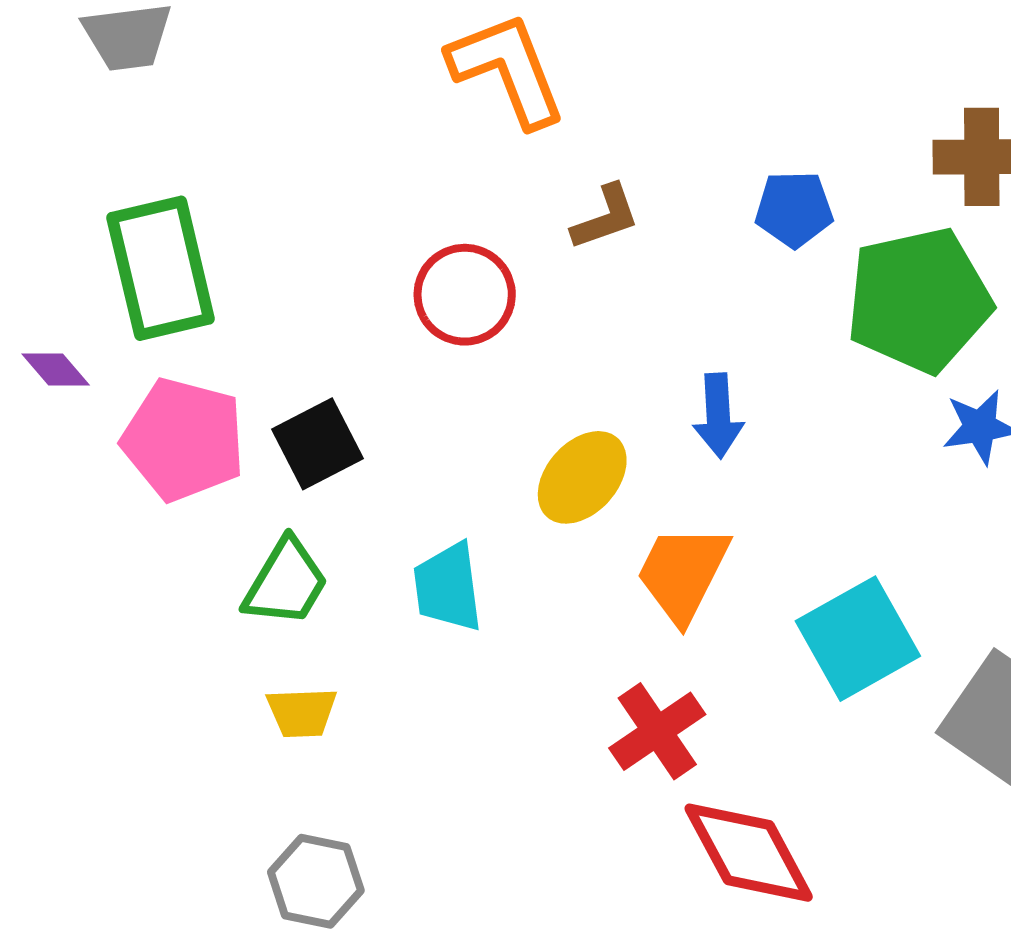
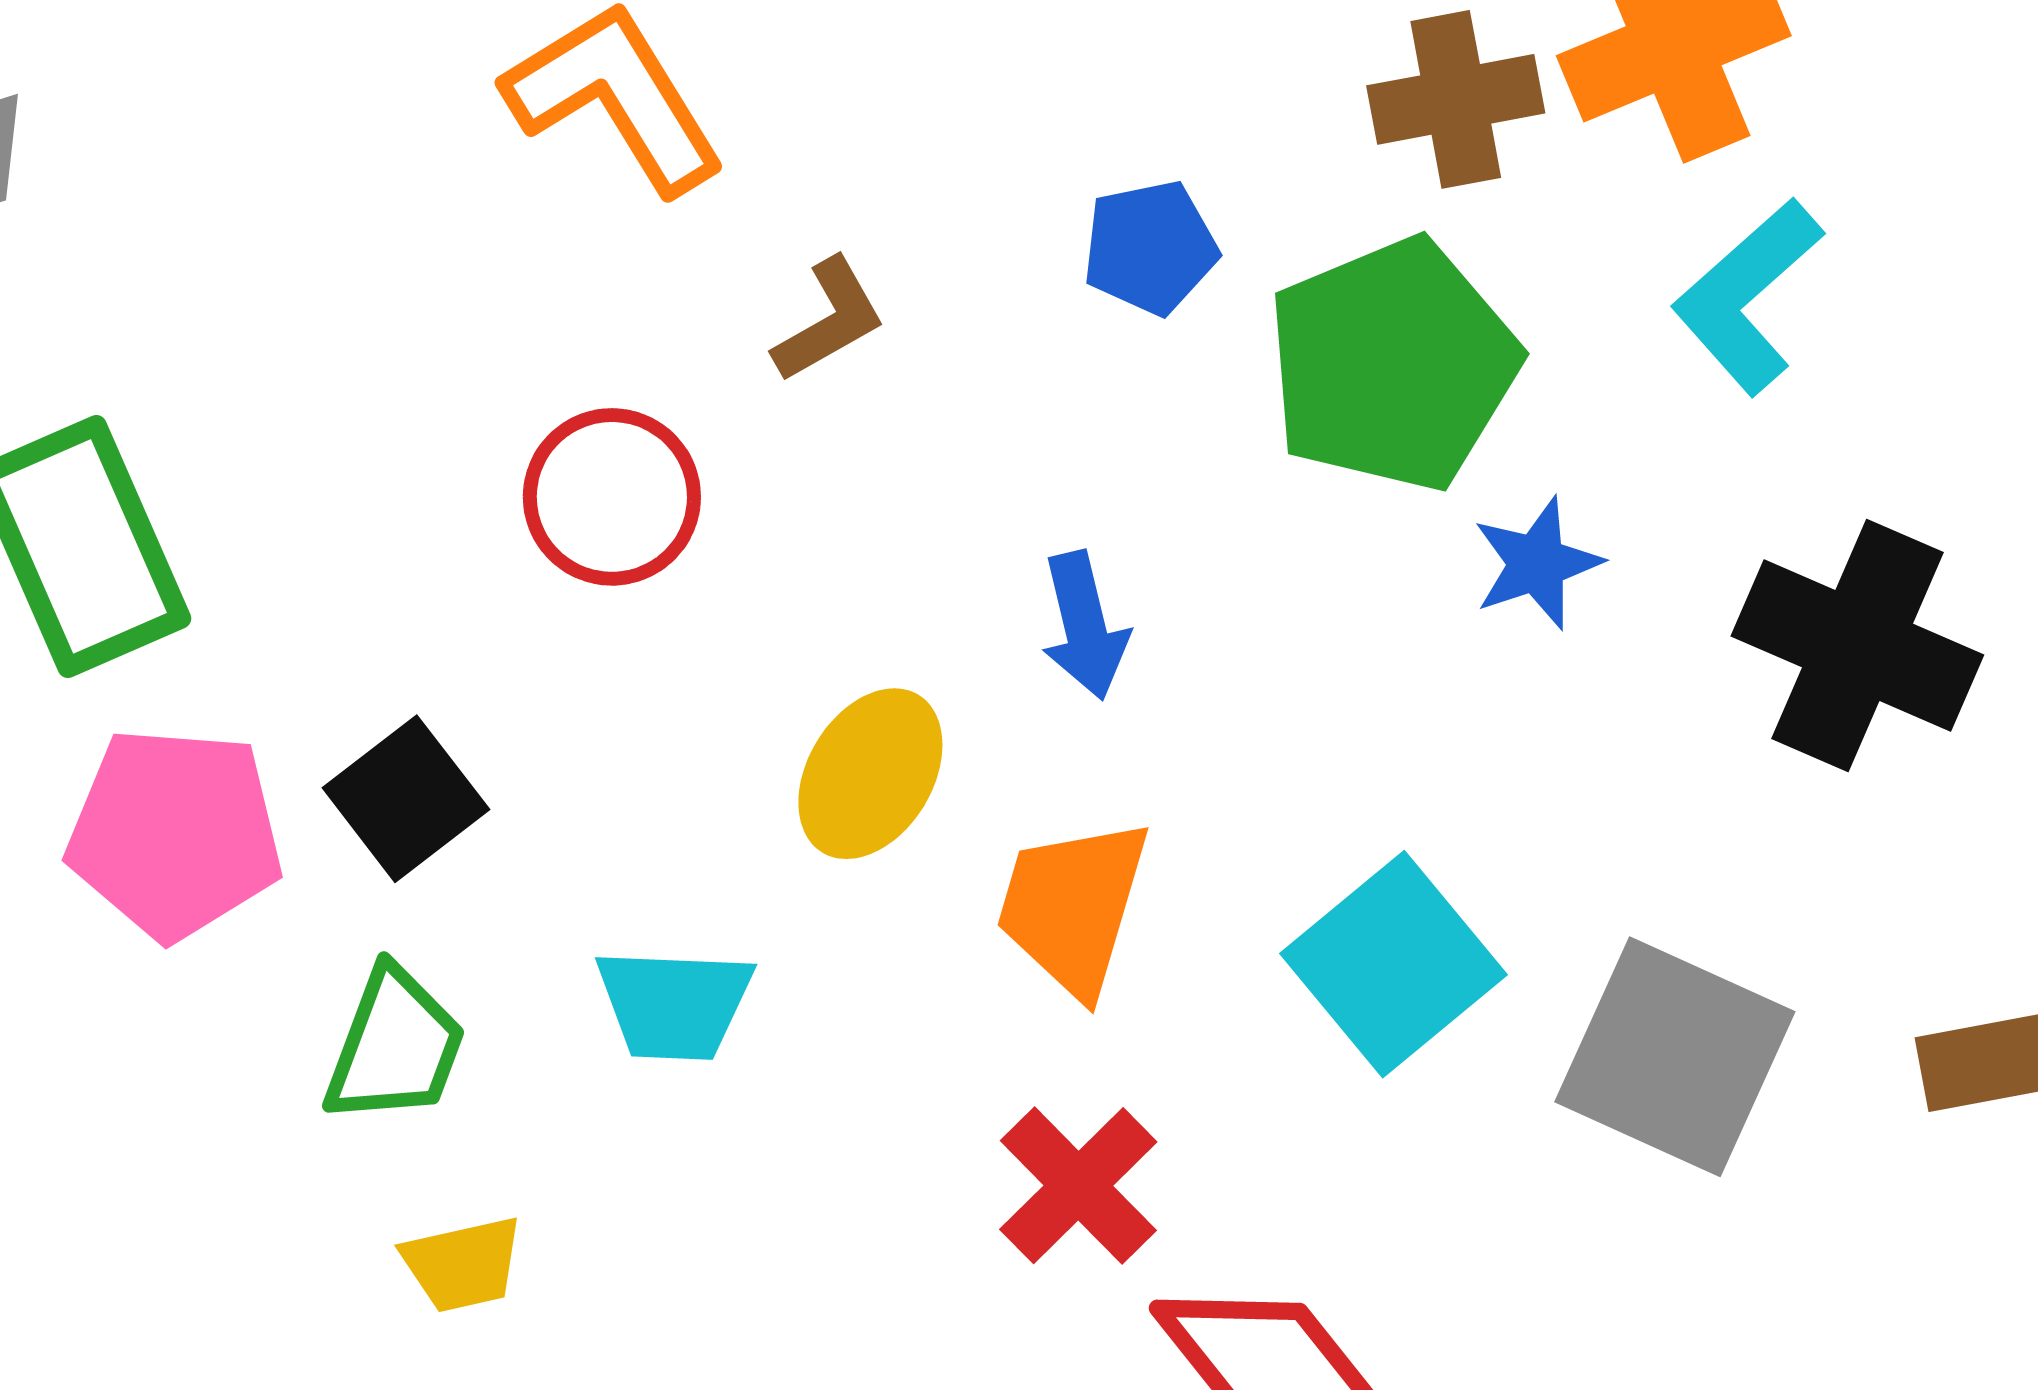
cyan trapezoid: (448, 587) -> (674, 1004), turned -70

